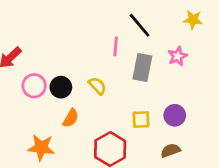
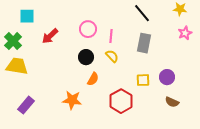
pink line: (116, 46) -> (111, 36), moved
pink star: (178, 56) -> (185, 33), moved
pink circle: (34, 86) -> (88, 29), moved
brown semicircle: (171, 150) -> (172, 102), moved, turned -136

